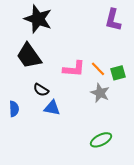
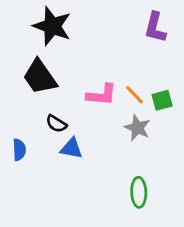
green ellipse: (101, 140) -> (139, 192), turned -65

